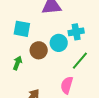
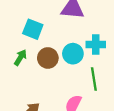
green line: (80, 61) -> (94, 79), turned -60
green arrow: (17, 63) -> (20, 58), moved

